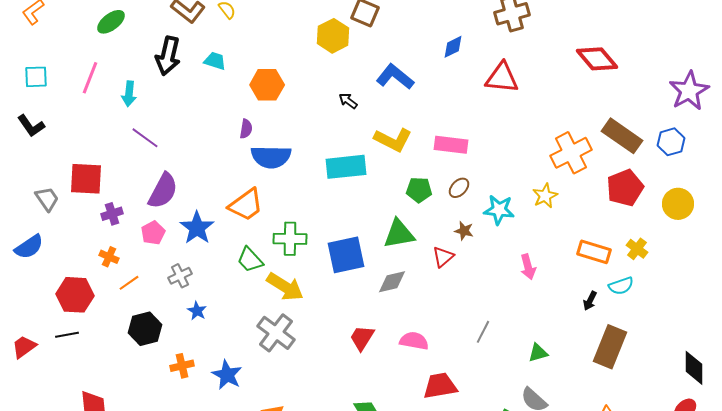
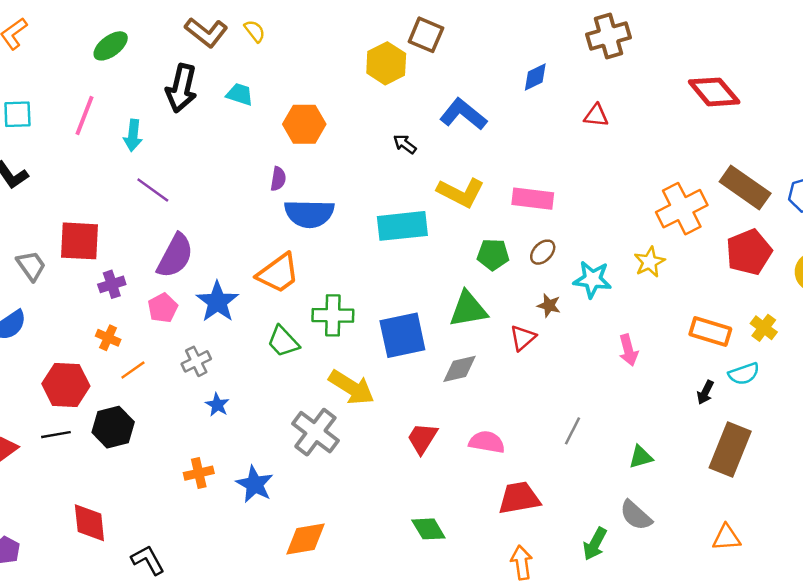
red triangle: (502, 78) -> (596, 115), size x0.6
yellow arrow: (285, 287) -> (351, 387), moved
black hexagon: (145, 329) -> (113, 427), moved

